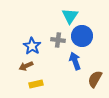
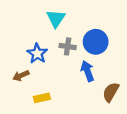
cyan triangle: (70, 16) -> (56, 18), moved
brown arrow: (26, 66) -> (21, 76), moved

